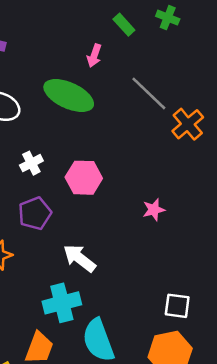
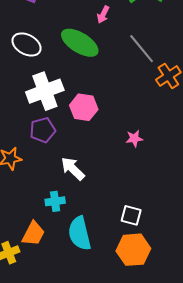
white cross: (31, 163) -> (45, 91), size x2.0
cyan cross: (62, 303) -> (55, 201), size x0.7
white square: (177, 306) -> (131, 215), moved

